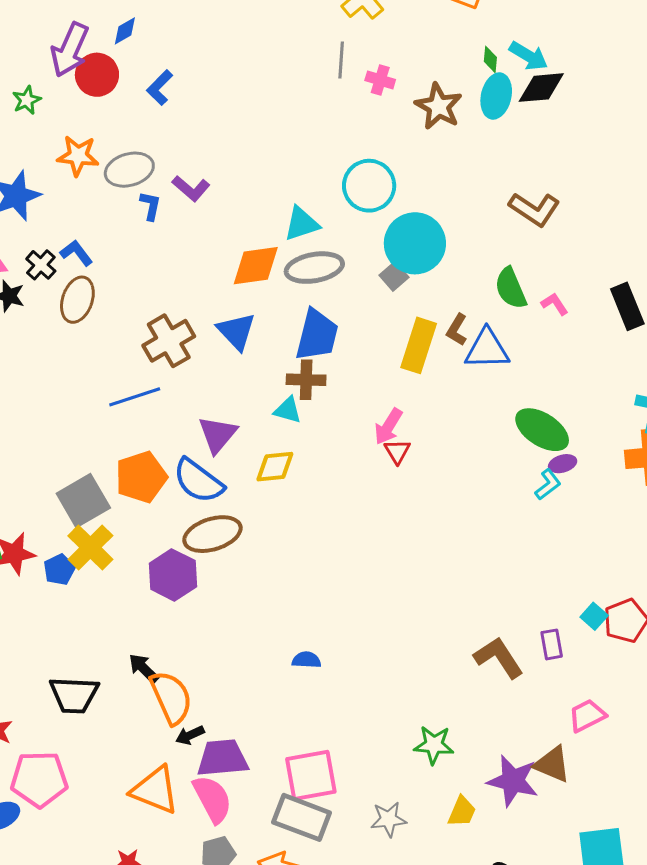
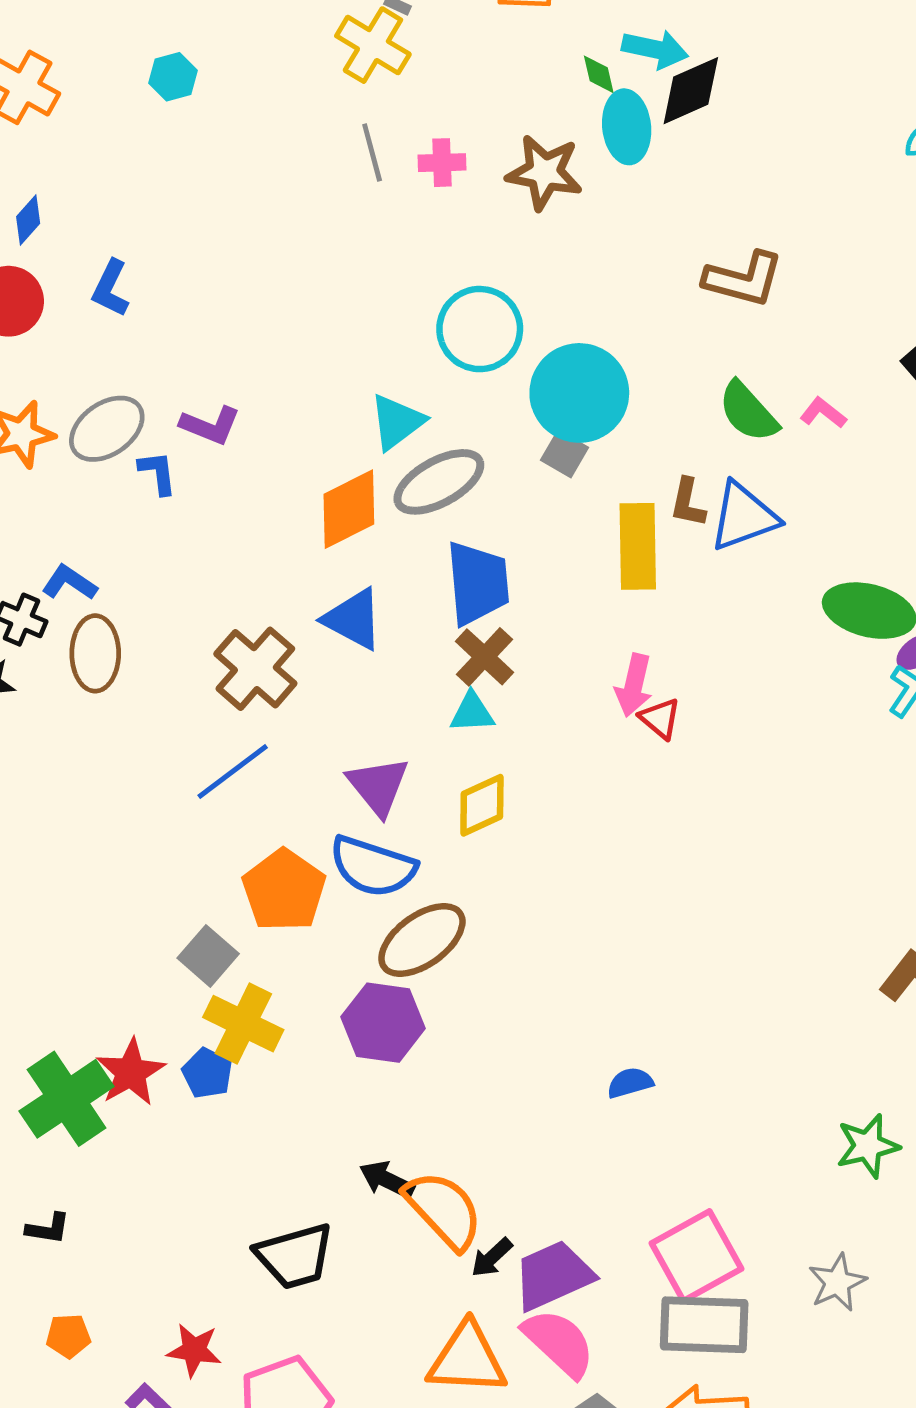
brown cross: (306, 380) -> (484, 657), turned -30
gray square: (83, 501) -> (208, 956), size x0.7

